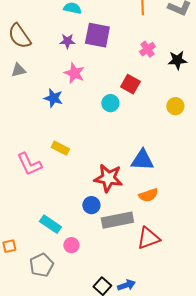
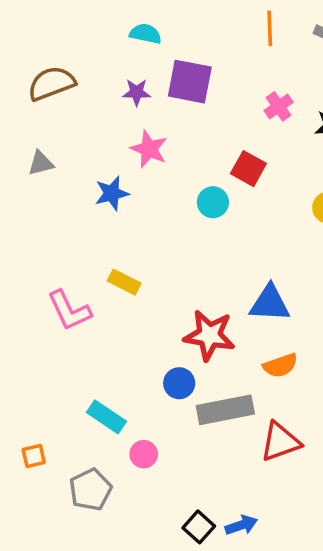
brown semicircle: (19, 36) -> (51, 83), turned 104
gray triangle: (18, 70) -> (41, 163), moved
blue star: (53, 98) -> (112, 193), turned -30

